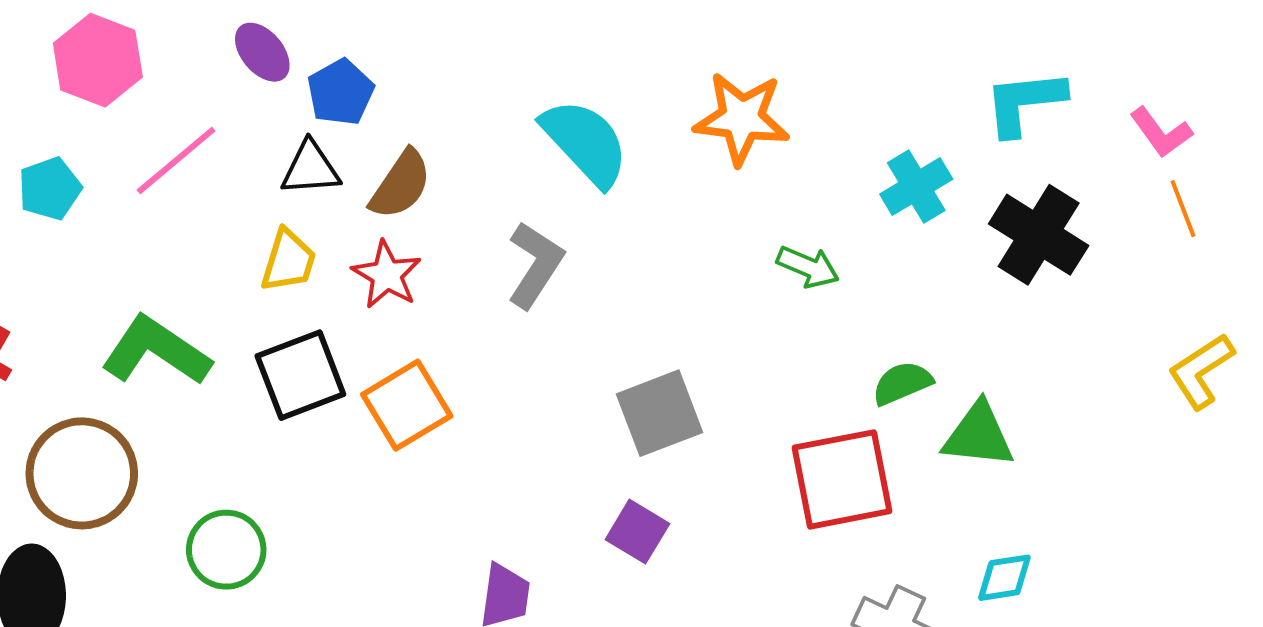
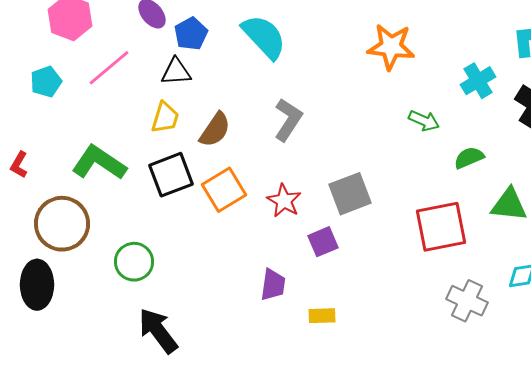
cyan semicircle: (585, 142) -> (264, 37), moved
brown semicircle: (401, 185) -> (215, 130), moved
red star: (387, 275) -> (284, 201), moved
green semicircle: (902, 383) -> (469, 158), moved
purple square: (637, 532) -> (323, 242), moved, turned 36

